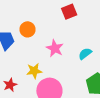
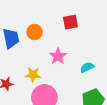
red square: (69, 12) -> (70, 22), moved

